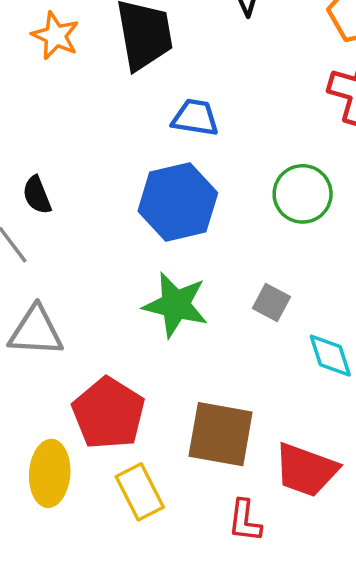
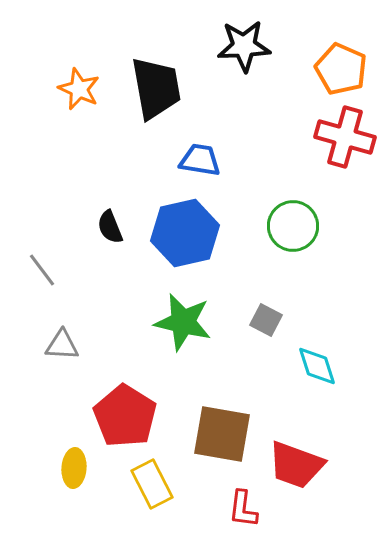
black semicircle: (37, 195) -> (110, 227), moved
gray triangle: (36, 331) -> (62, 345), size x0.7
yellow ellipse: (50, 473) -> (74, 468), size x0.7

